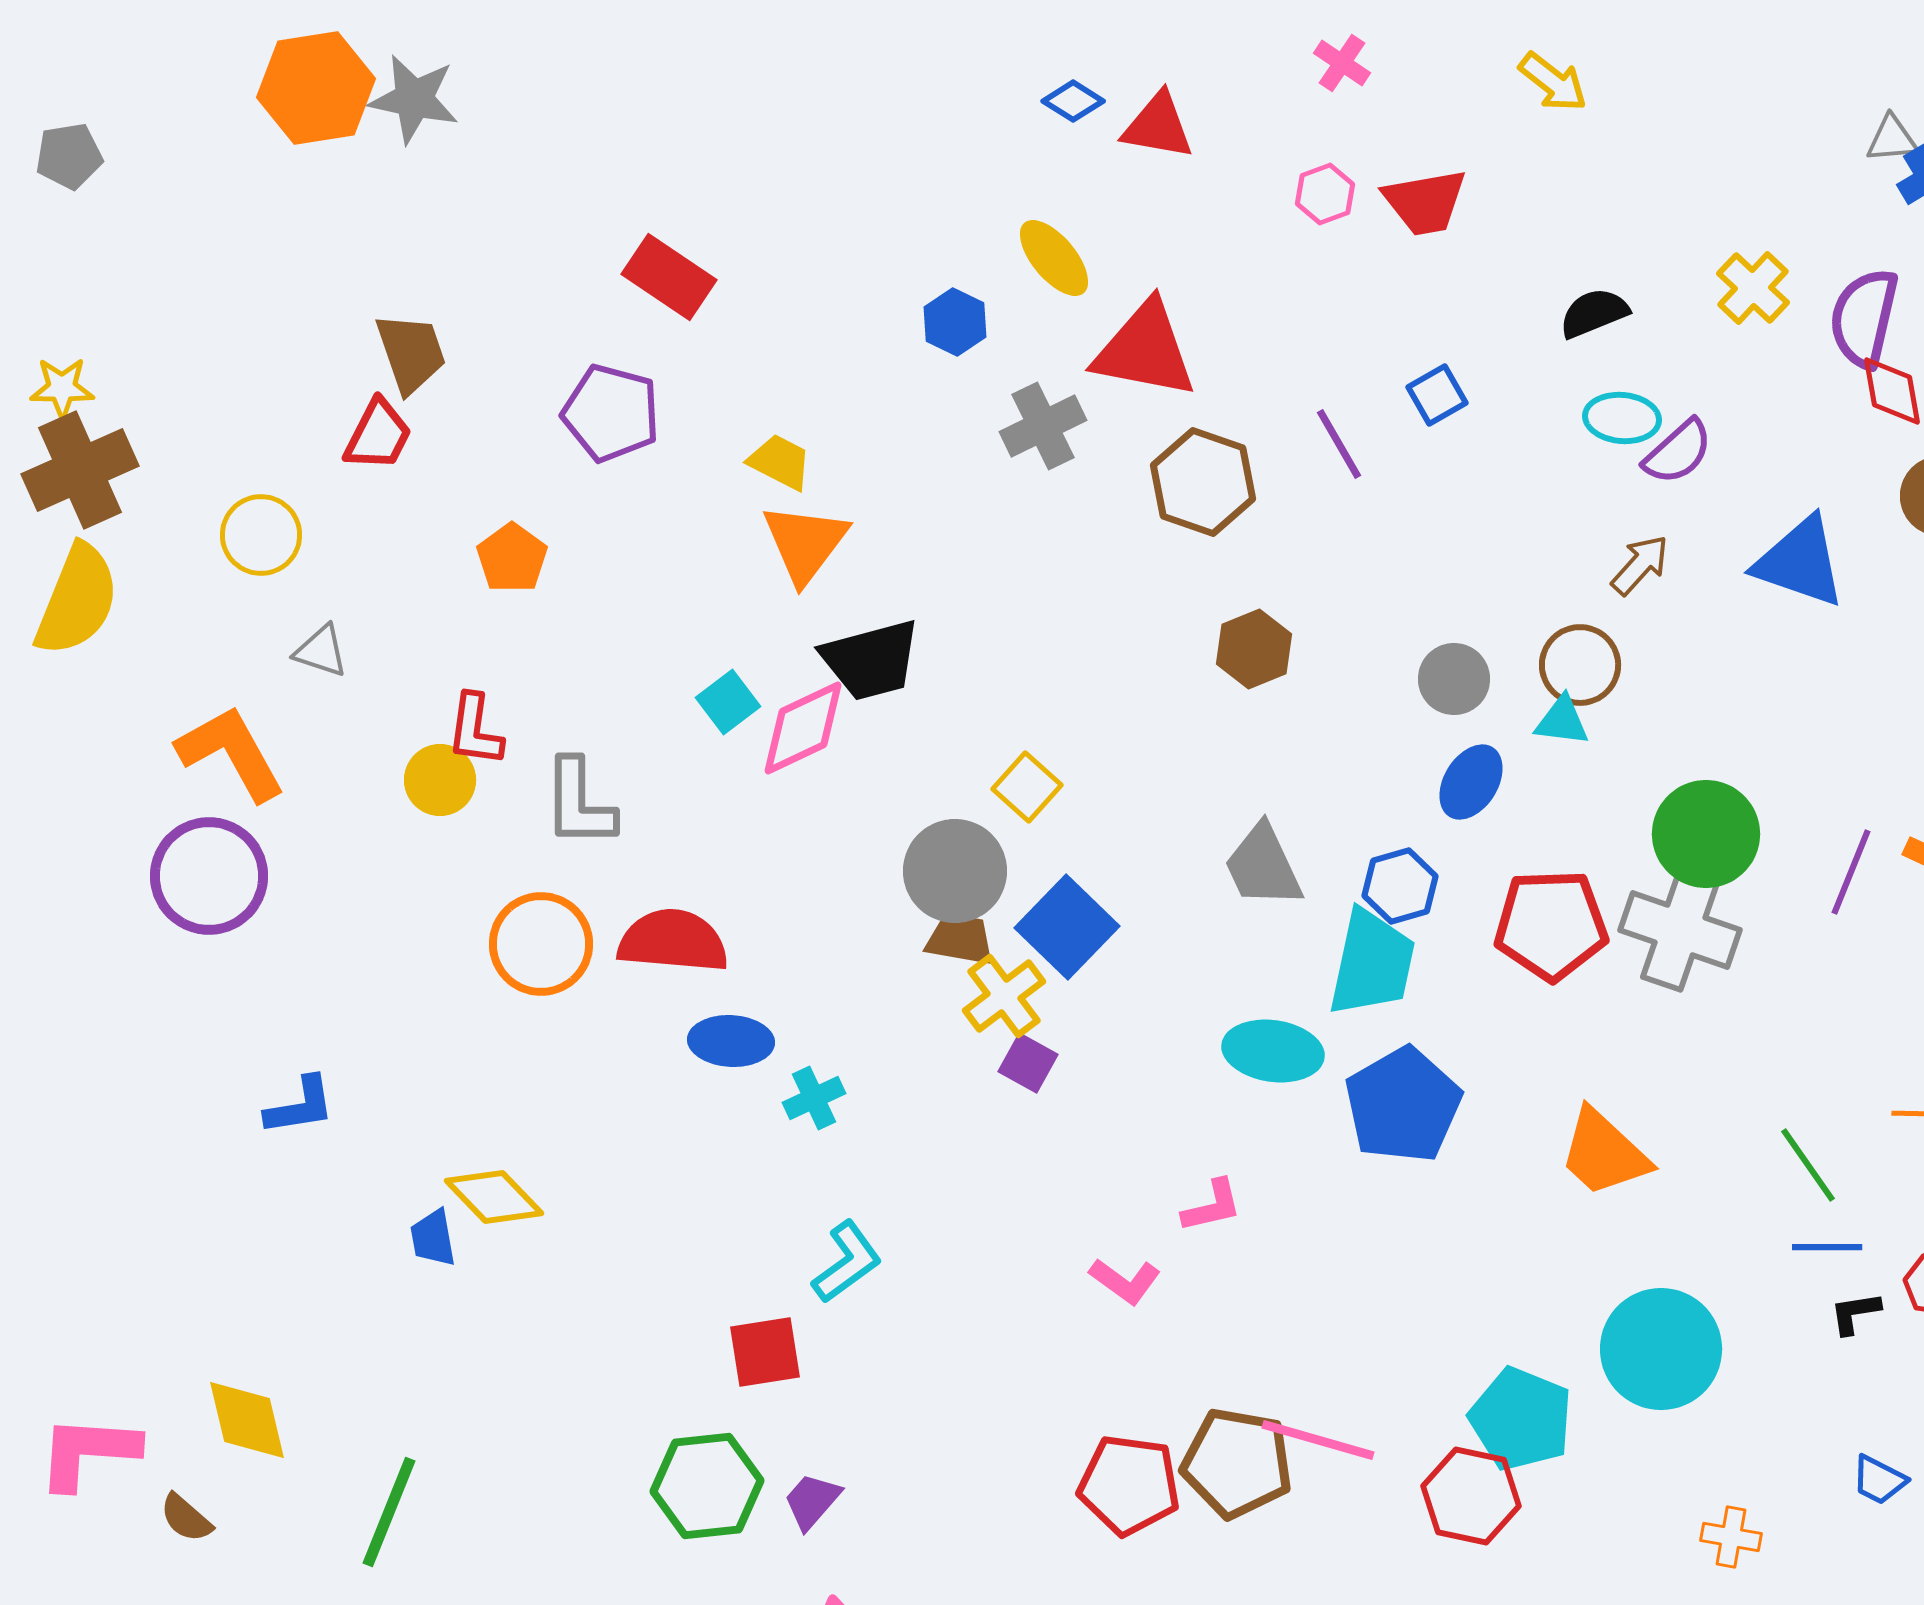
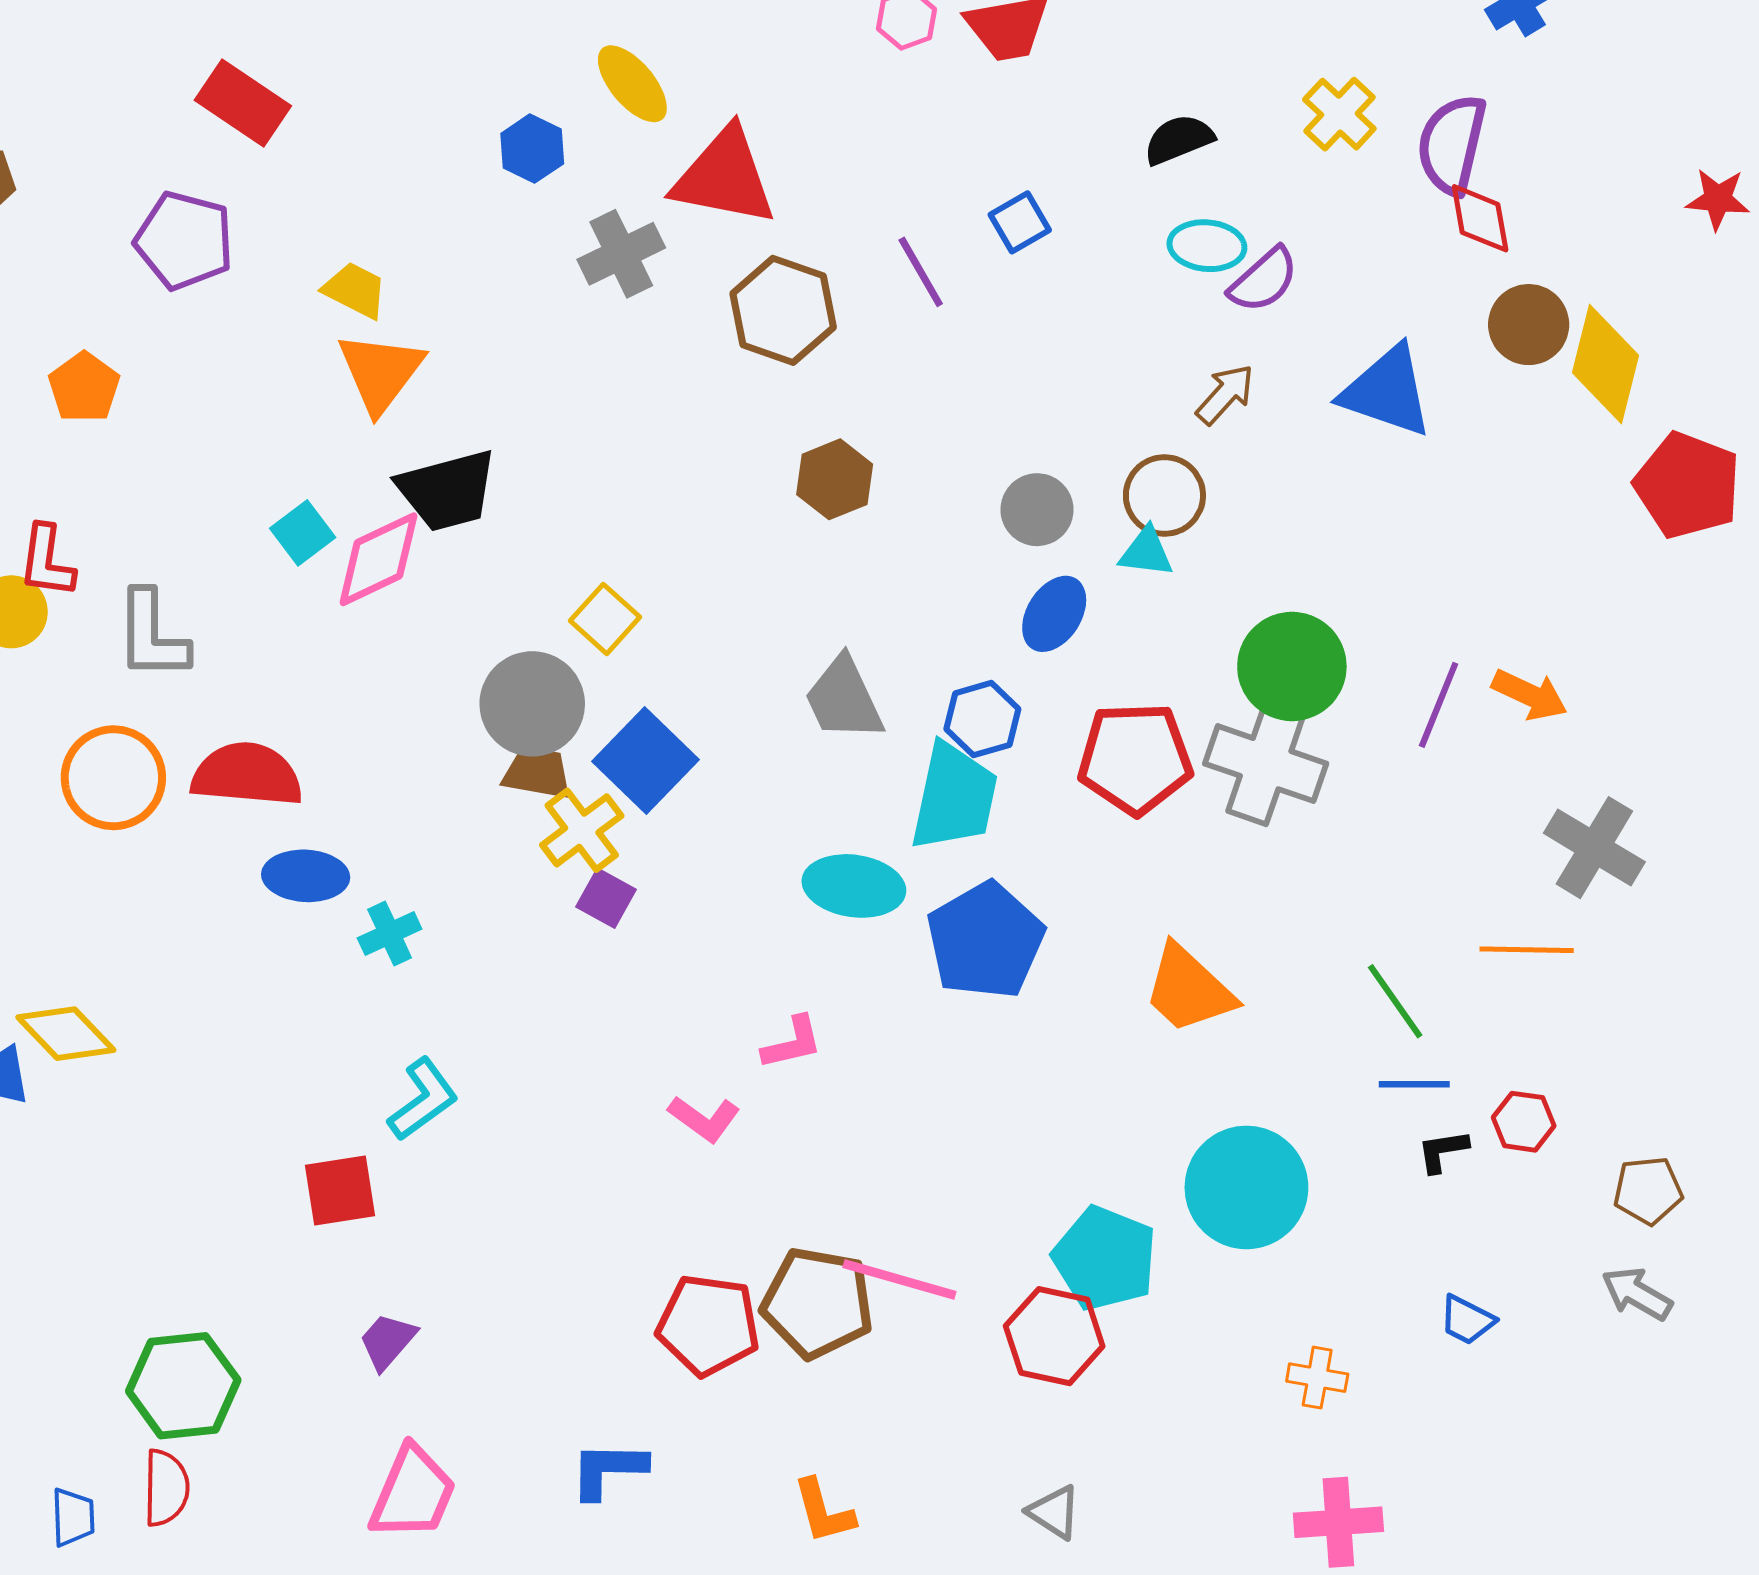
green hexagon: (707, 1486) -> (183, 1386), moved

